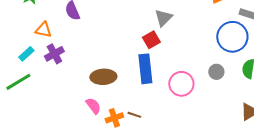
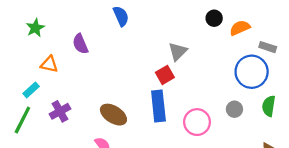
purple cross: (54, 54) -> (60, 111), moved
brown ellipse: (103, 77) -> (113, 115), turned 35
green line: (18, 82) -> (22, 120), turned -32

